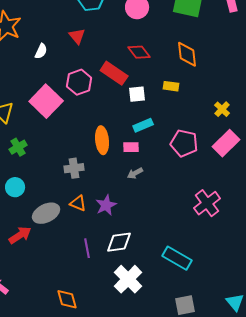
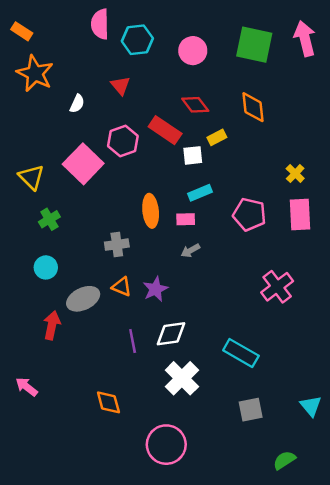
yellow rectangle: (171, 86) -> (217, 137), moved, turned -35
pink rectangle: (226, 143) -> (300, 214), turned -48
red arrow: (20, 235) -> (52, 325), turned -45

